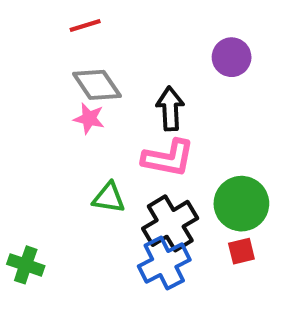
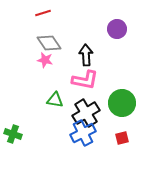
red square: (241, 251) -> (122, 138), moved

